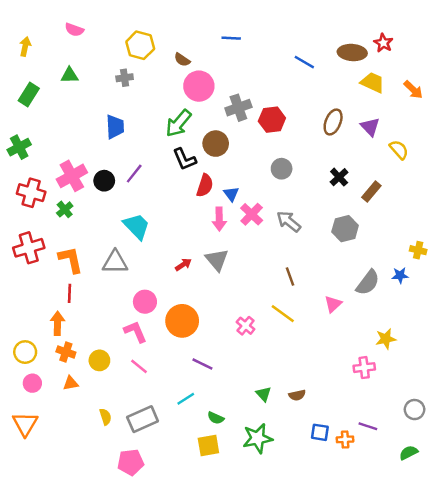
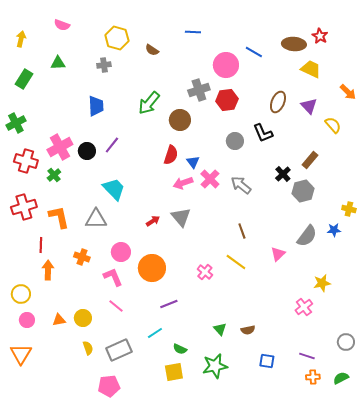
pink circle: (199, 86) -> (226, 65), moved
orange arrow: (413, 90) -> (348, 92), moved
black L-shape: (184, 159) -> (263, 133), moved
black cross: (339, 177) -> (283, 174), moved
pink arrow: (219, 219) -> (183, 183), turned 72
gray hexagon: (345, 229) -> (303, 191), moved
red line: (69, 293) -> (41, 245), moved
orange cross: (66, 352) -> (82, 257), moved
yellow circle: (99, 360) -> (83, 318), moved
purple line: (202, 364) -> (169, 304), turned -48
pink cross: (364, 368) -> (304, 307), turned -30
orange cross: (345, 439) -> (313, 377), moved

